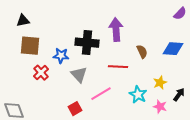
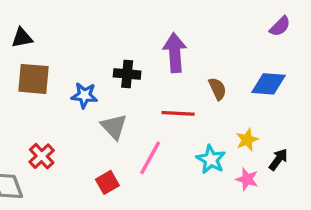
black cross: (87, 43) -> (127, 74), size x0.7
red cross: (41, 73) -> (42, 156), moved
pink line: (101, 94) -> (150, 158), turned -30

